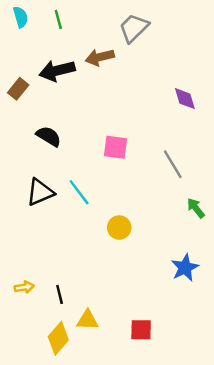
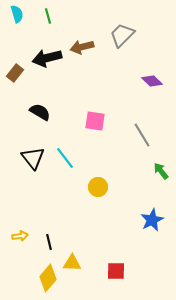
gray trapezoid: (134, 28) -> (122, 35), moved
purple diamond: (185, 99) -> (152, 81), turned -30
black triangle: (40, 192) -> (33, 158), turned -45

